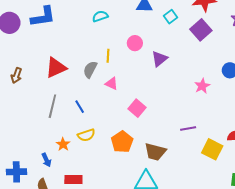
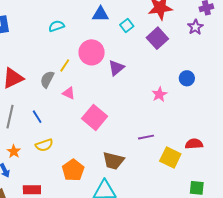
pink circle: (135, 43) -> (92, 52), size x1.6
yellow line: (108, 56) -> (65, 65), turned 32
pink square: (137, 108) -> (95, 117), size x1.4
orange pentagon: (122, 142) -> (73, 170), moved
orange star: (63, 144) -> (14, 151), moved

